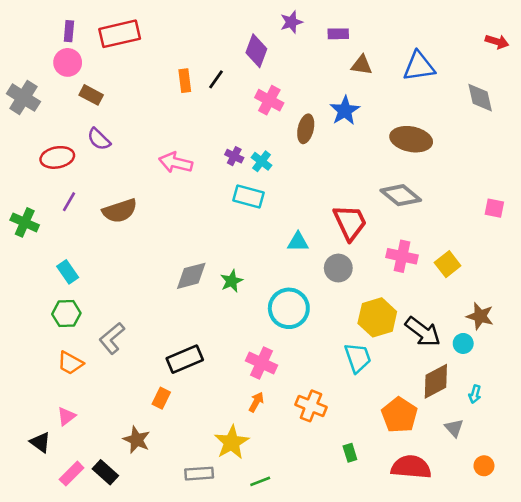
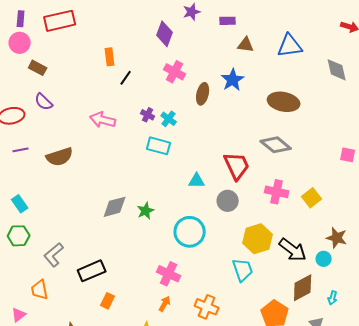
black line: (216, 79) -> (126, 78), moved
purple line: (69, 202) -> (21, 150), turned 49
black rectangle: (185, 359) -> (92, 271), moved
orange trapezoid: (70, 363) -> (40, 290), moved, turned 50
orange rectangle: (161, 398) -> (108, 301), moved

